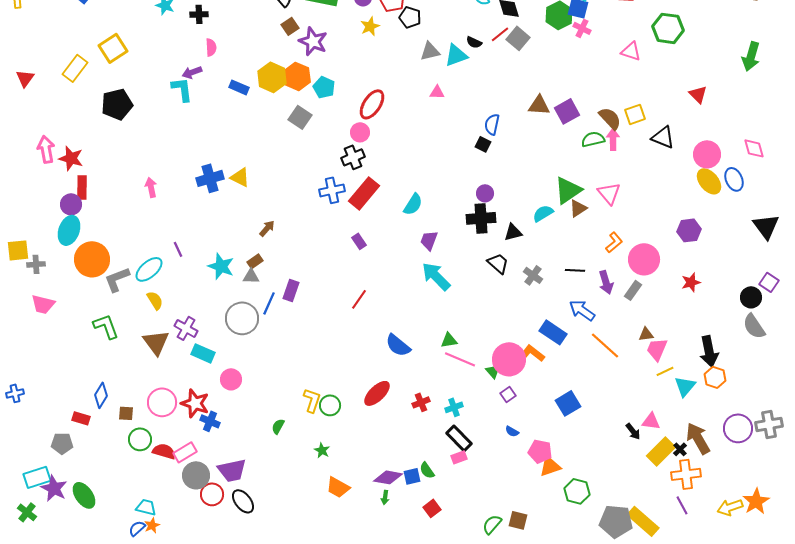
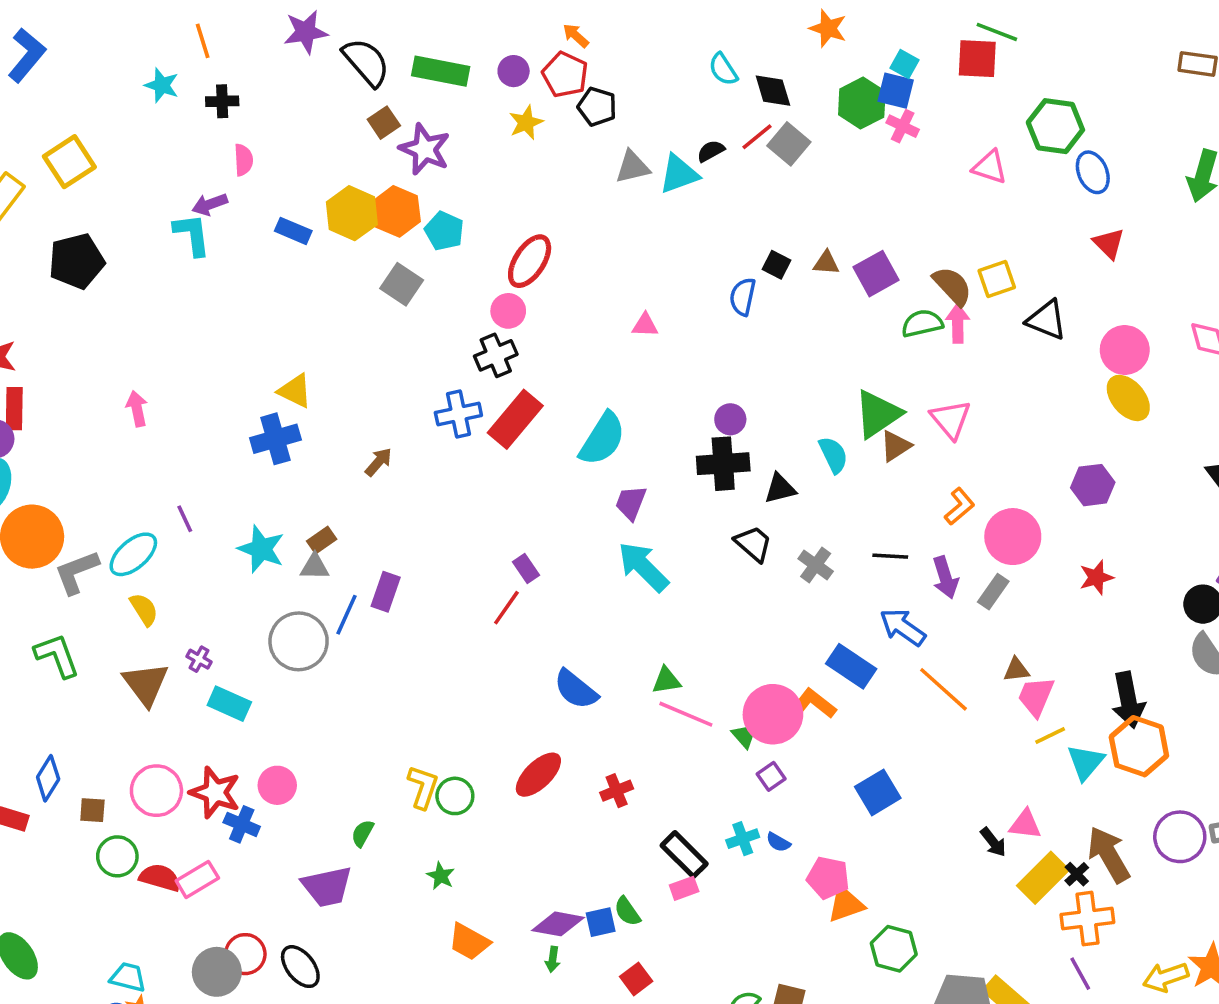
black semicircle: (474, 42) -> (711, 151), turned 126
pink triangle: (437, 92) -> (645, 325), moved
brown triangle: (539, 105) -> (826, 263), size x0.7
black square: (483, 144) -> (776, 265), moved
blue cross: (210, 178) -> (275, 439), moved
blue ellipse: (734, 179) -> (1093, 172), moved
cyan semicircle: (413, 204) -> (602, 439), size x1.4
cyan semicircle: (543, 213) -> (833, 455), turned 95
brown arrow: (267, 228) -> (379, 462), moved
purple rectangle: (359, 241) -> (526, 569), moved
purple cross: (186, 328) -> (199, 659), size x0.6
orange hexagon: (715, 377) -> (1139, 746), size x1.5
pink circle: (231, 379) -> (277, 785), moved
cyan cross: (454, 407) -> (743, 839), moved
purple trapezoid: (232, 470) -> (327, 887), moved
gray circle: (196, 475) -> (217, 972), moved

